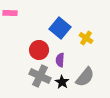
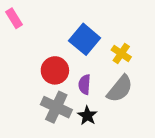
pink rectangle: (10, 13) -> (14, 18), turned 56
gray semicircle: (85, 77) -> (120, 89), moved

